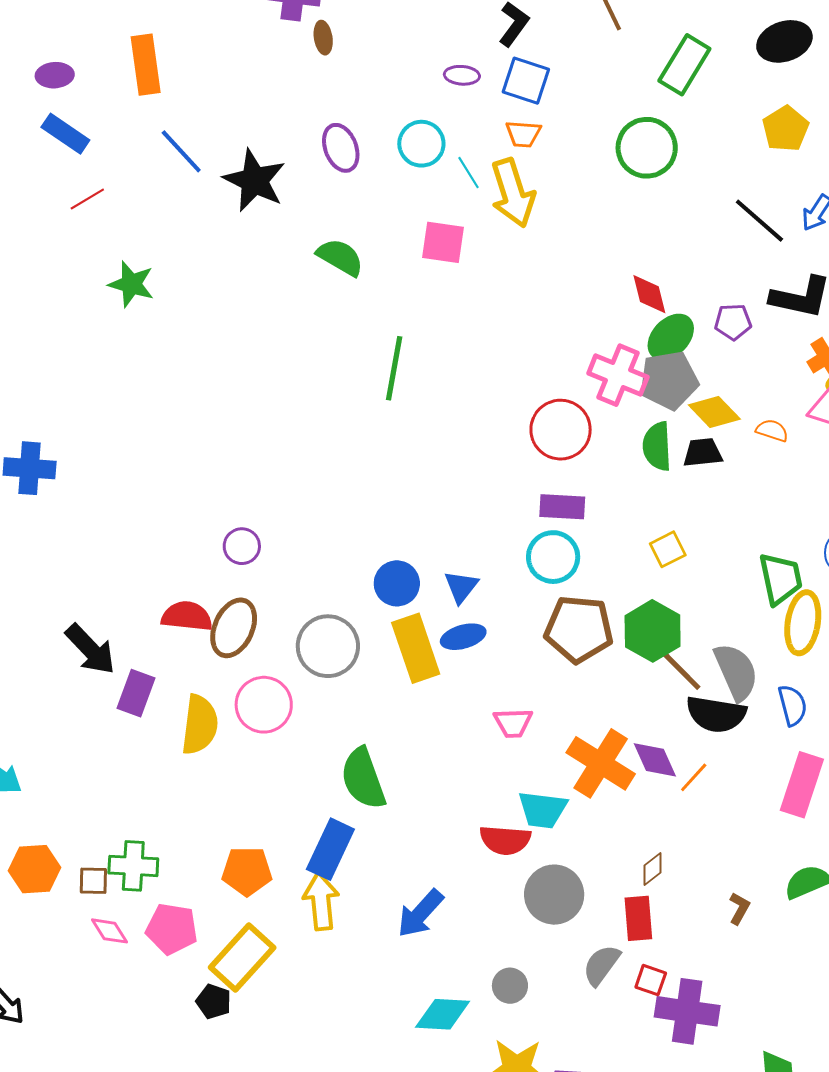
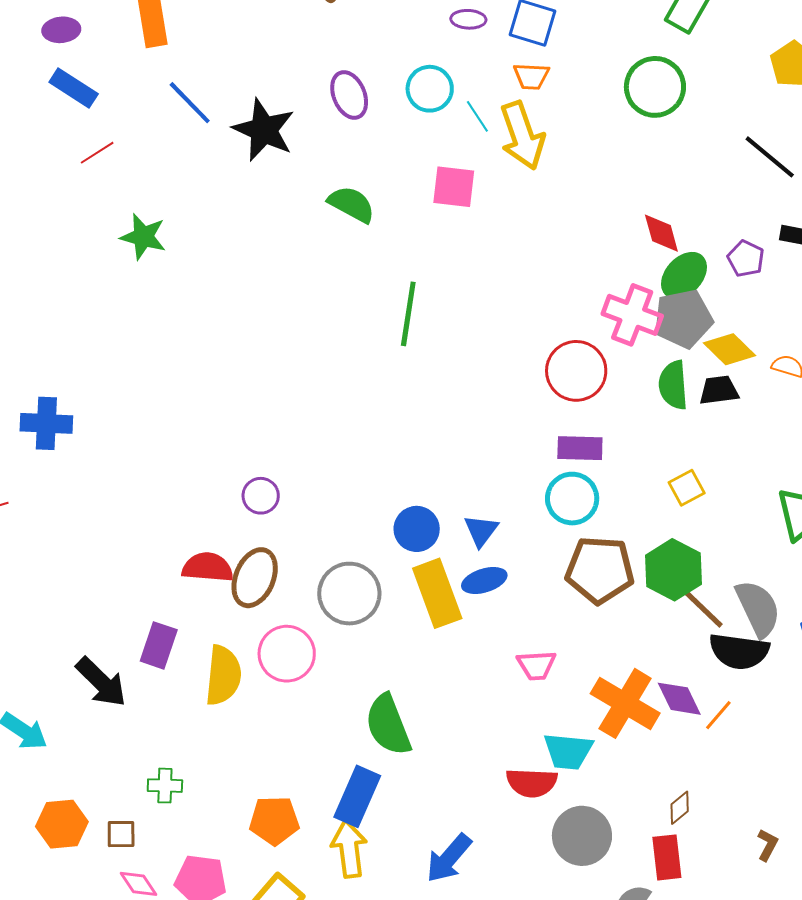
purple pentagon: (733, 322) -> (746, 259), turned 30
black arrow: (90, 649) -> (101, 682), moved
green cross: (133, 866) -> (165, 786), moved, size x0.7

